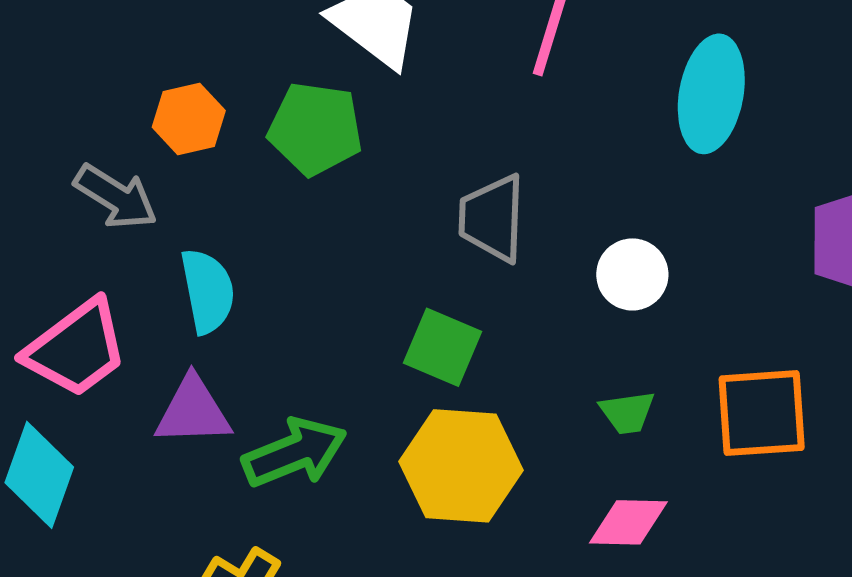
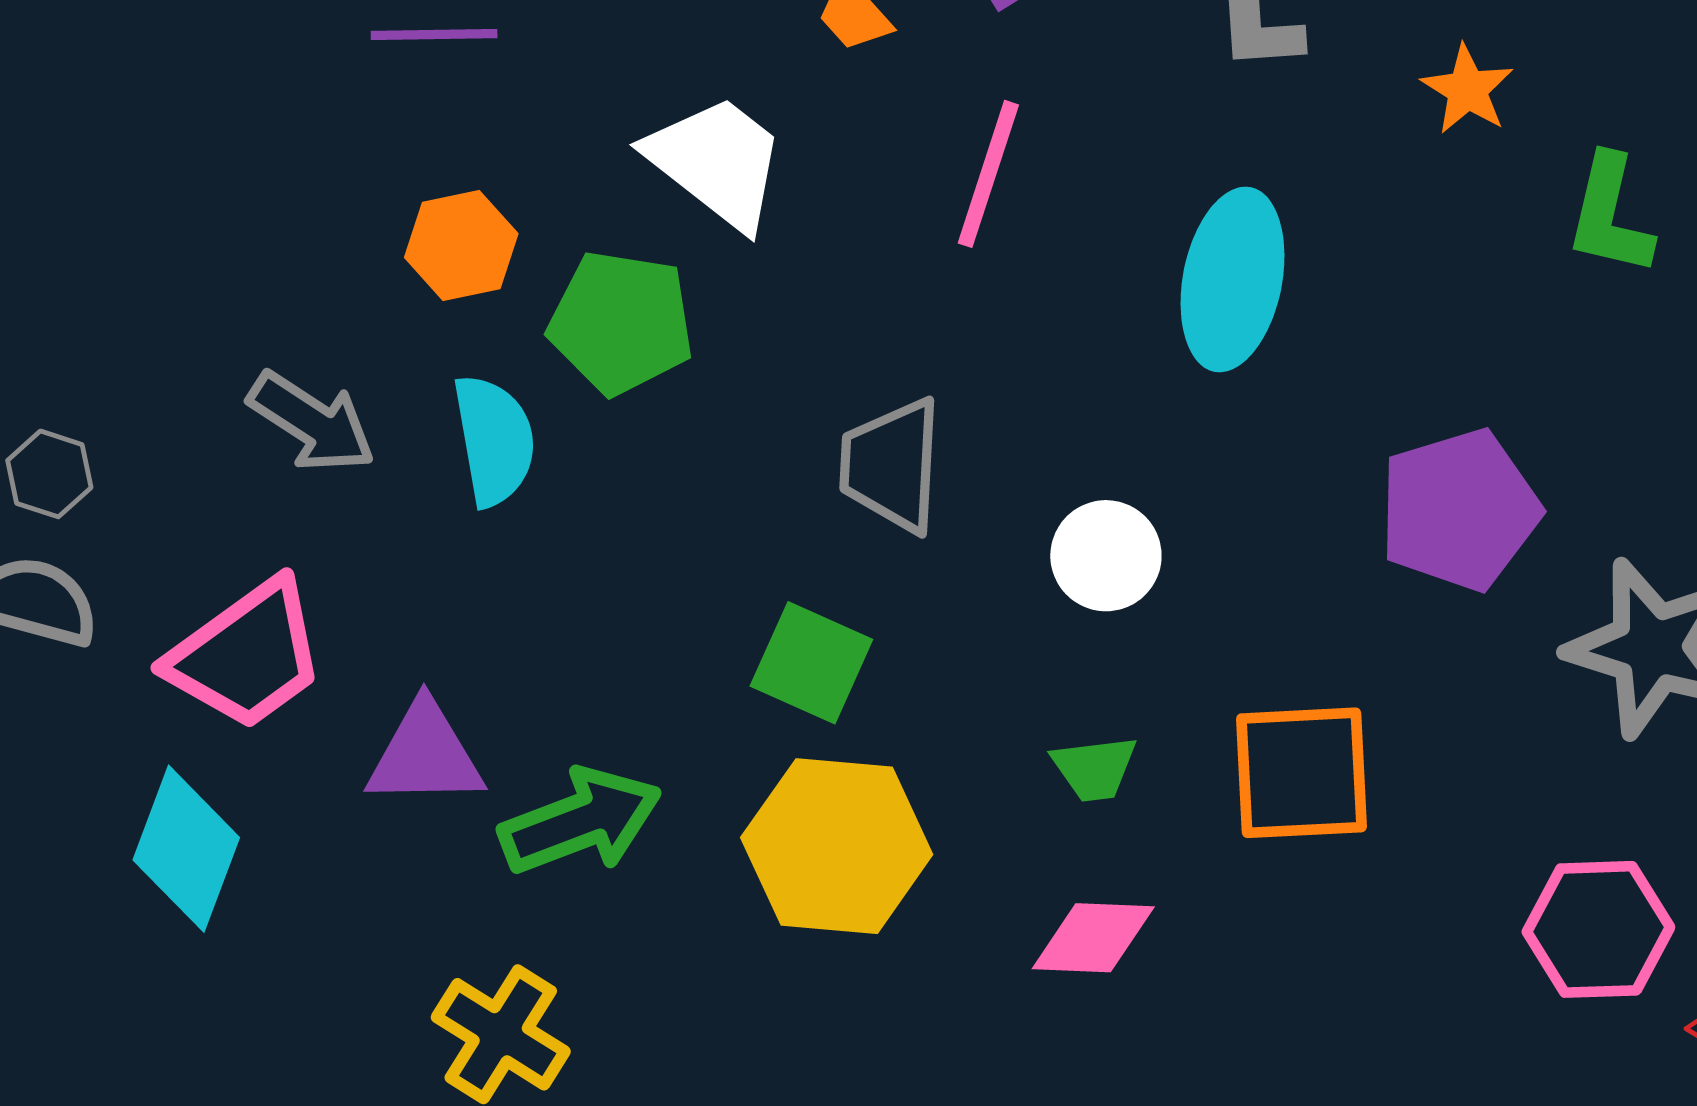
orange hexagon: (189, 119) -> (461, 245), moved
cyan semicircle: (208, 291) -> (494, 440), moved

